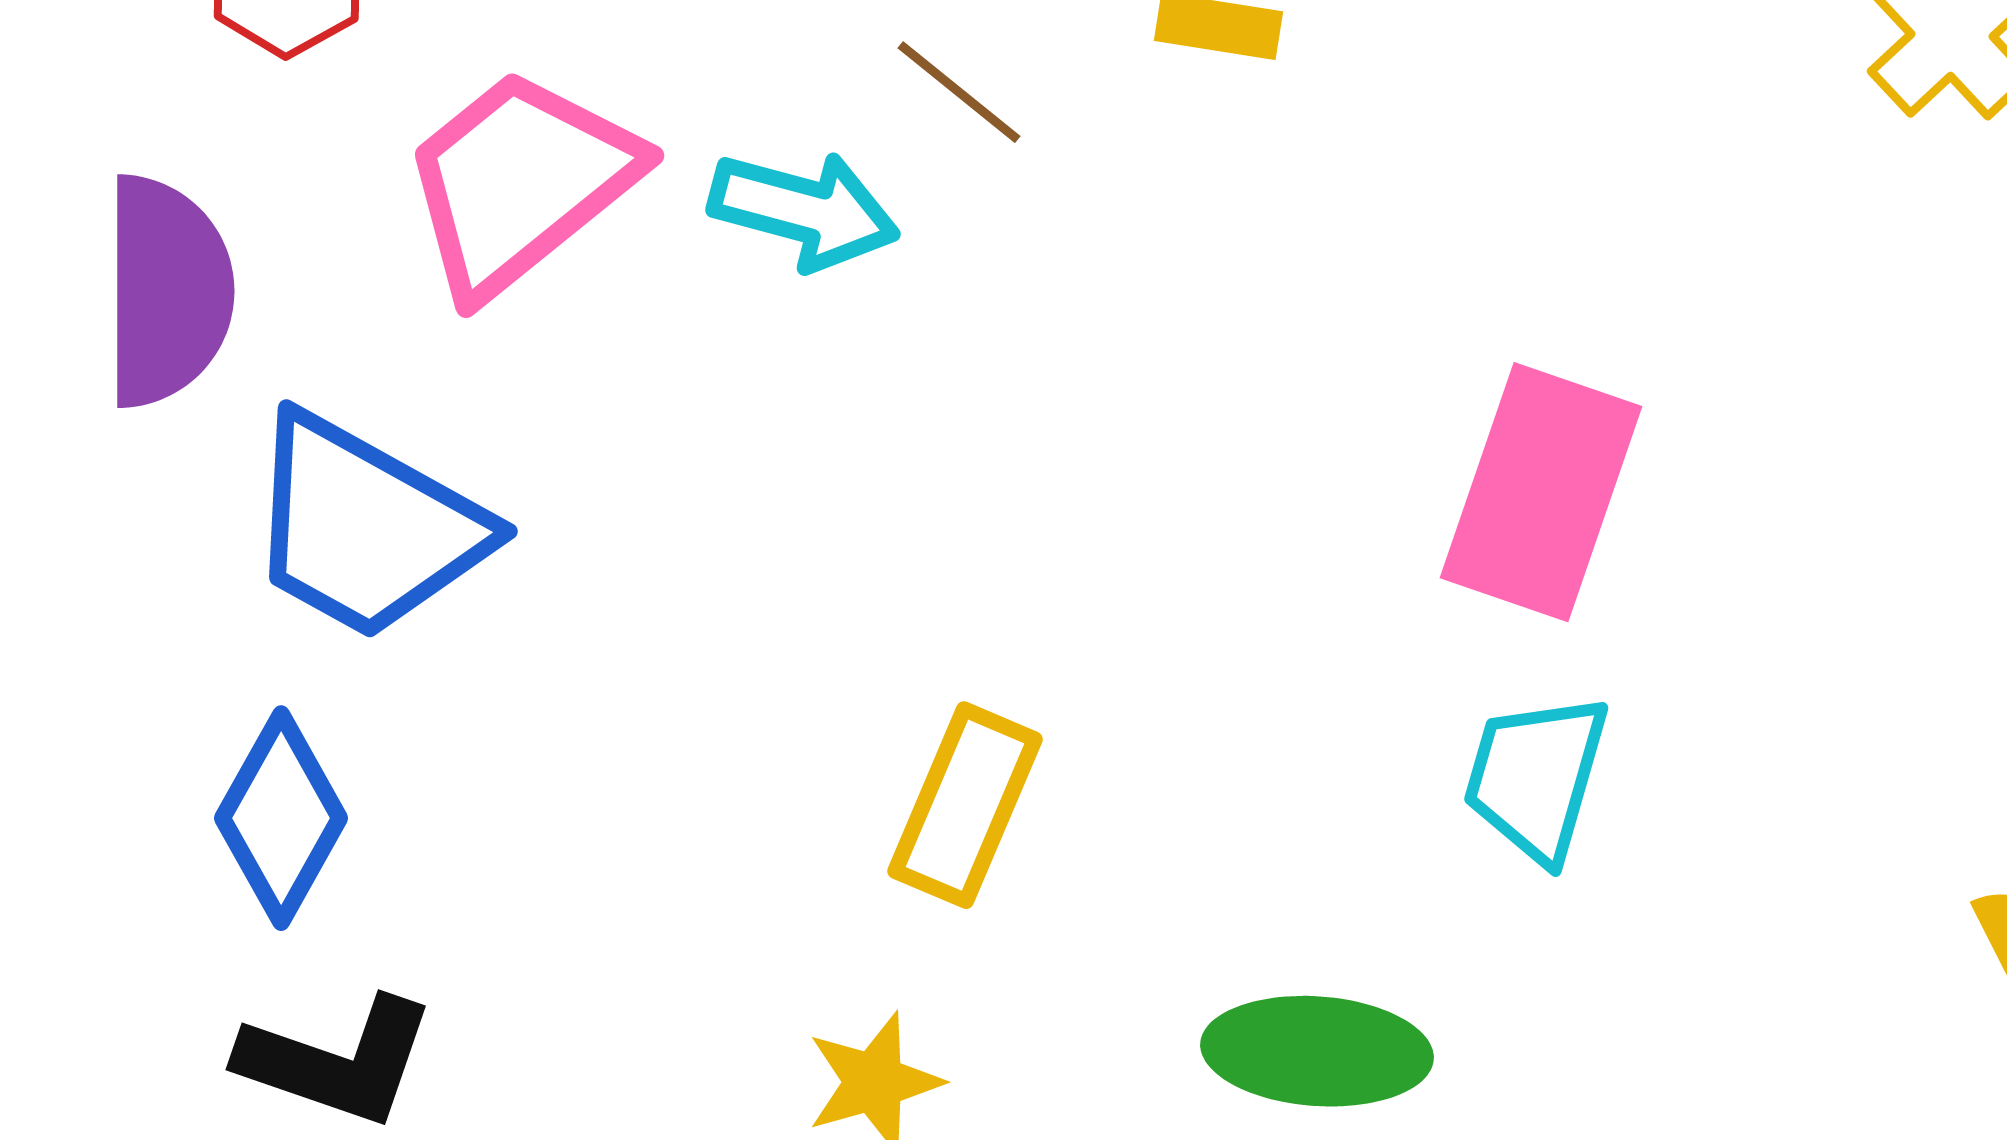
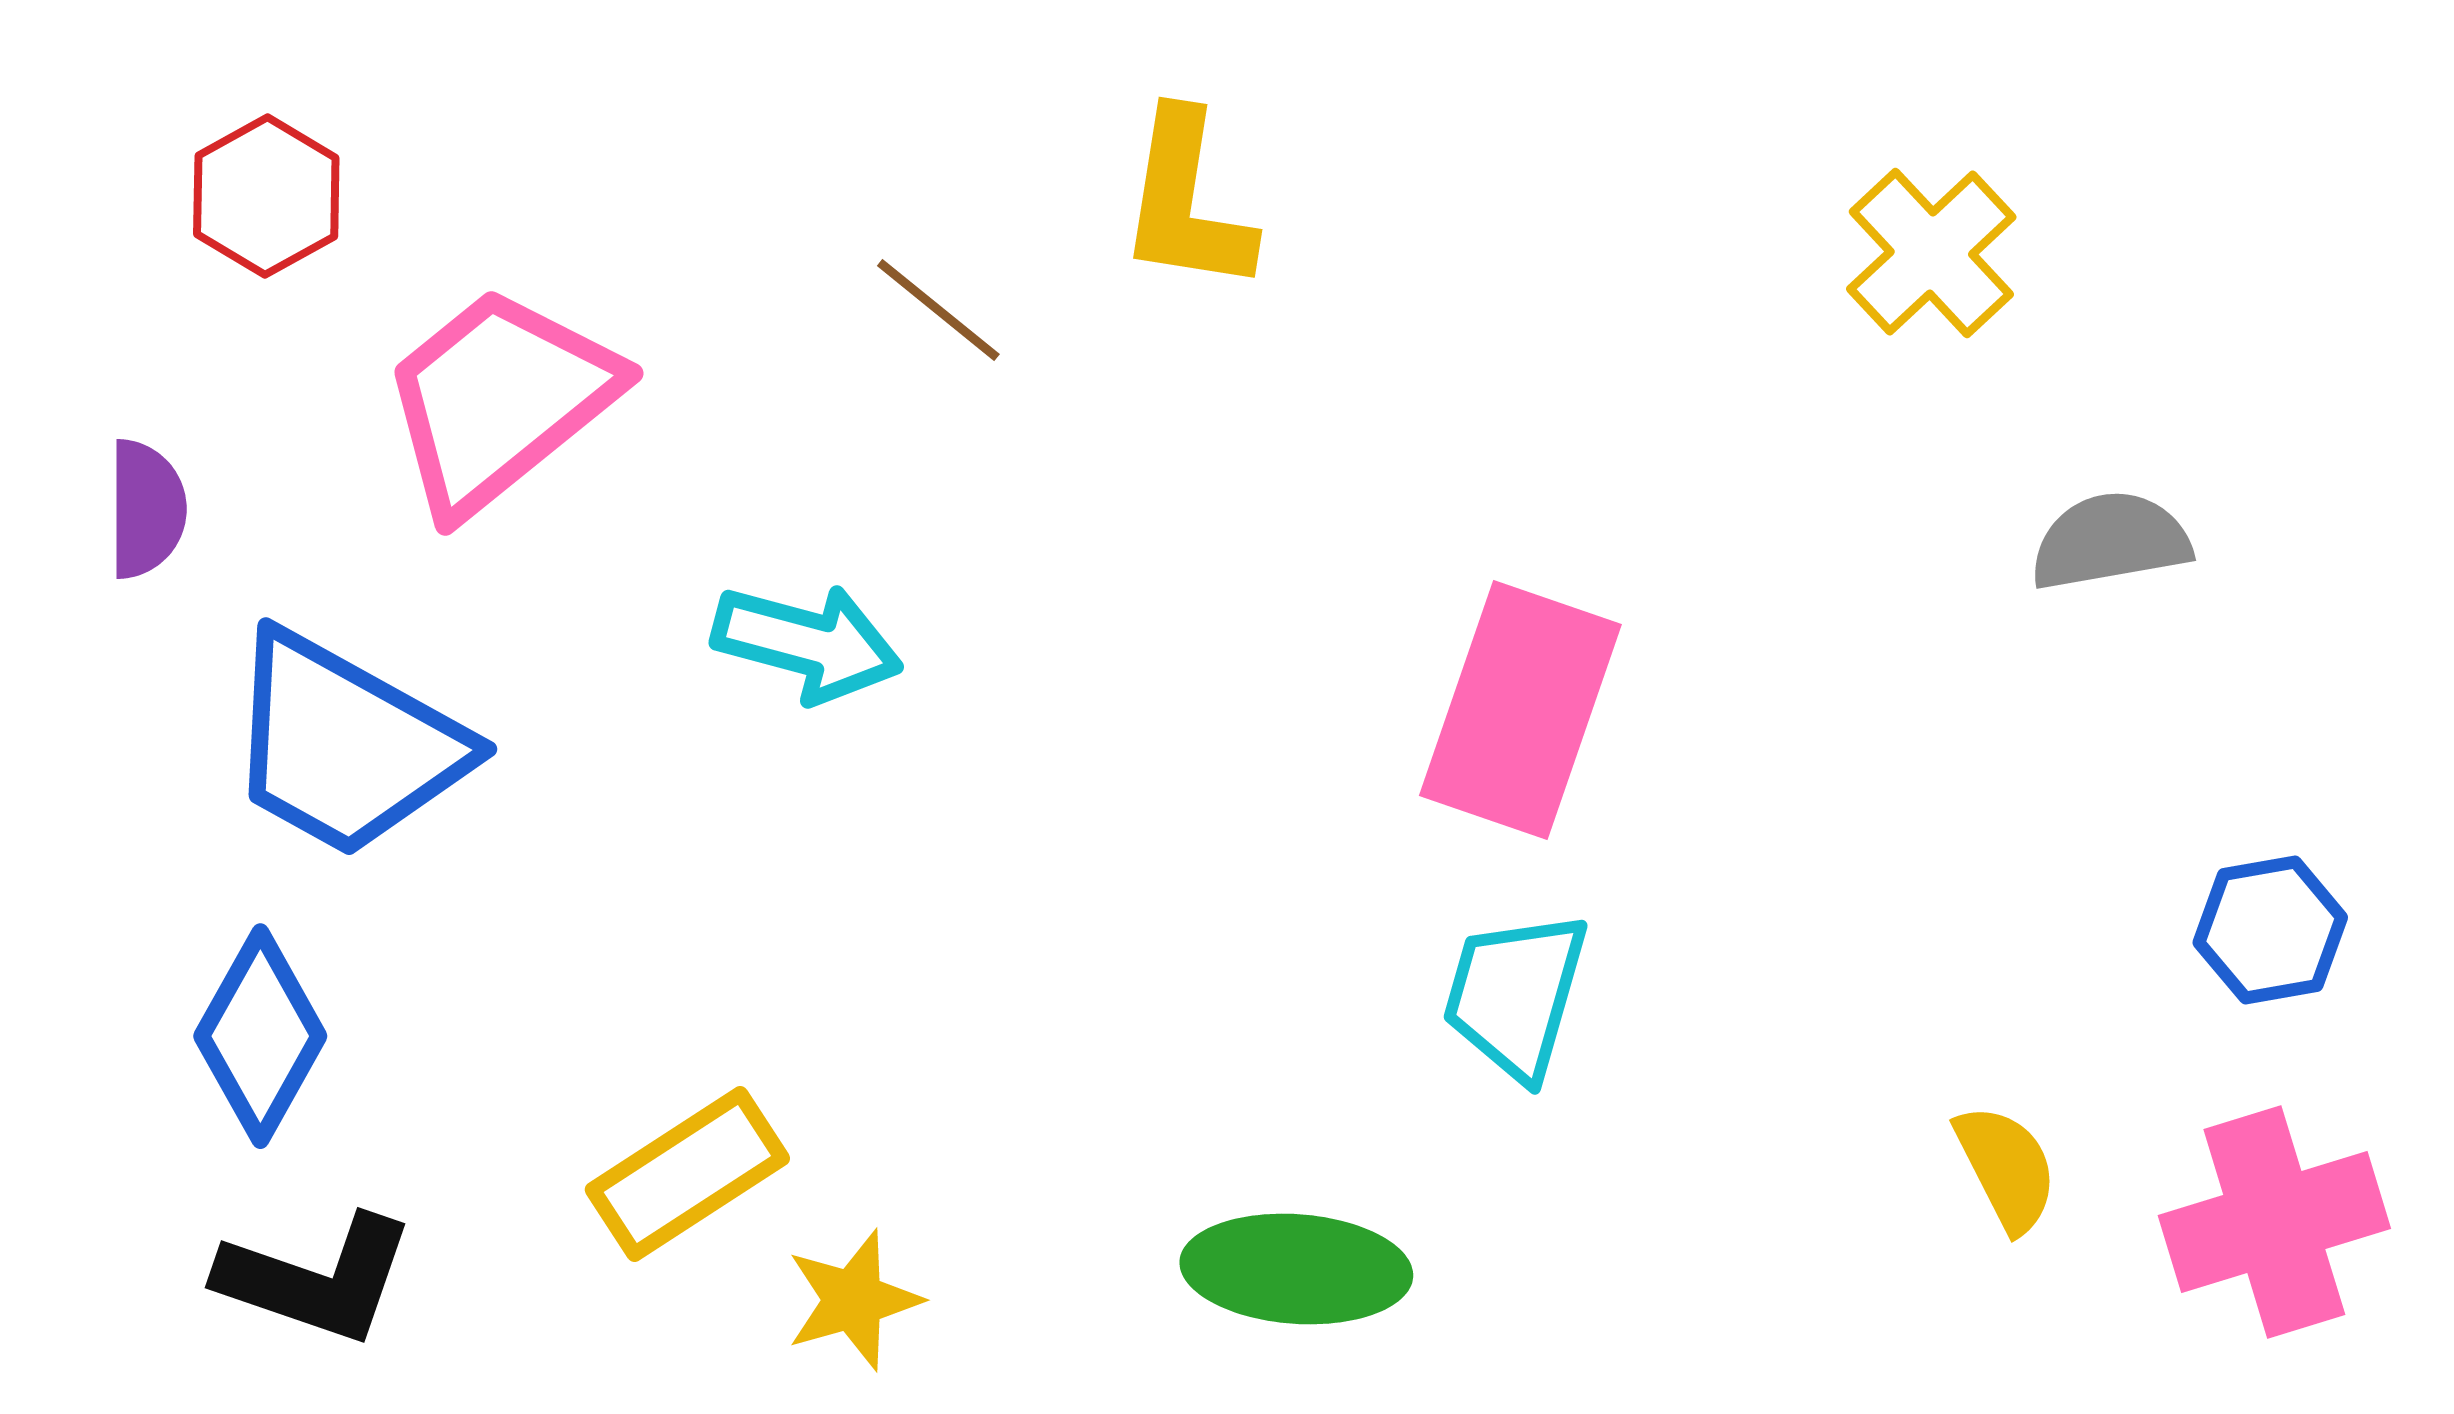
cyan arrow: (804, 210) -> (807, 643), moved
purple semicircle: (167, 291) -> (146, 509), size x0.6
yellow rectangle: (965, 805) -> (687, 1174), moved, turned 34

